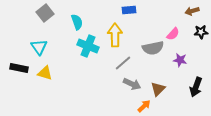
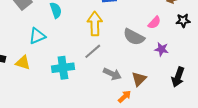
cyan cross: (88, 46) -> (63, 68), moved, turned -30
cyan triangle: (39, 47) -> (37, 36), moved, turned 42
gray semicircle: (153, 48) -> (134, 37), turned 40
gray line: (123, 63) -> (93, 51), moved

